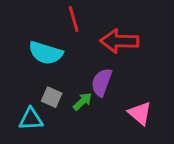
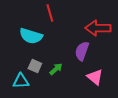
red arrow: (119, 41) -> (98, 28), moved
purple semicircle: (102, 82) -> (82, 51), moved

